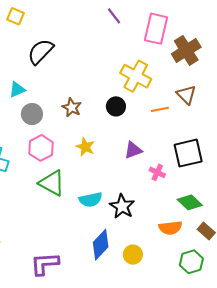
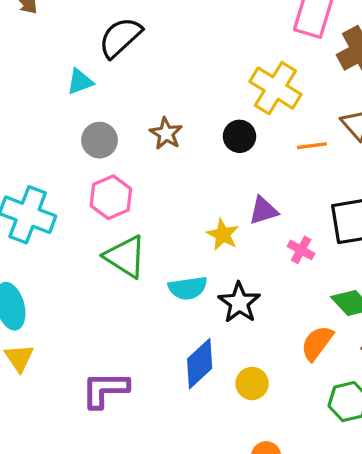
cyan triangle: (17, 90) -> (80, 82), moved
yellow star: (85, 147) -> (223, 235), moved
orange semicircle: (170, 228) -> (317, 343), turned 130

